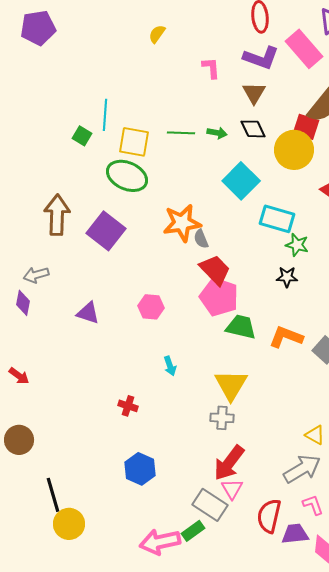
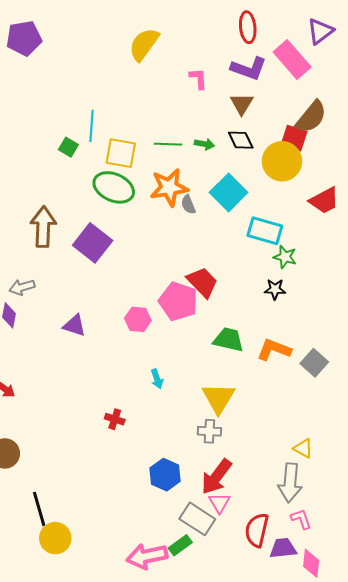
yellow semicircle: (157, 34) -> (144, 44), size x1.8
orange star: (182, 223) -> (169, 187), moved
gray semicircle: (201, 239) -> (188, 205), moved
pink pentagon: (219, 297) -> (178, 301), moved
blue hexagon: (140, 469) -> (165, 475), moved
gray arrow: (302, 469) -> (290, 483), turned 126

